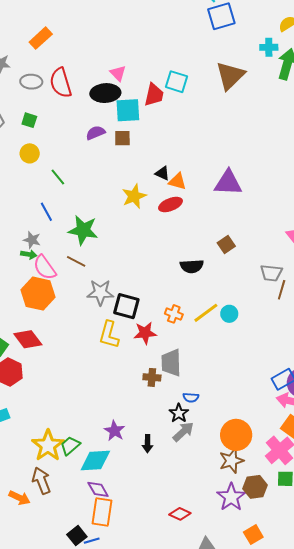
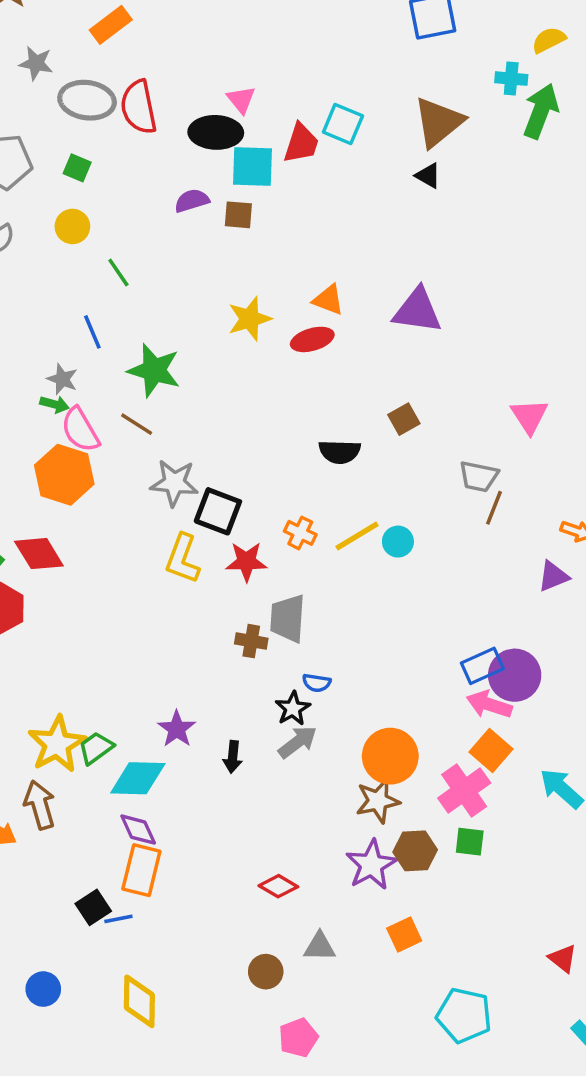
gray ellipse: (31, 82) -> (87, 100), size x1.4
black triangle: (162, 173) -> (428, 176), moved

